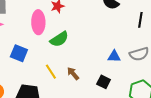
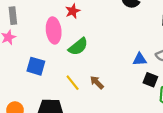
black square: (104, 82) -> (150, 80), moved

